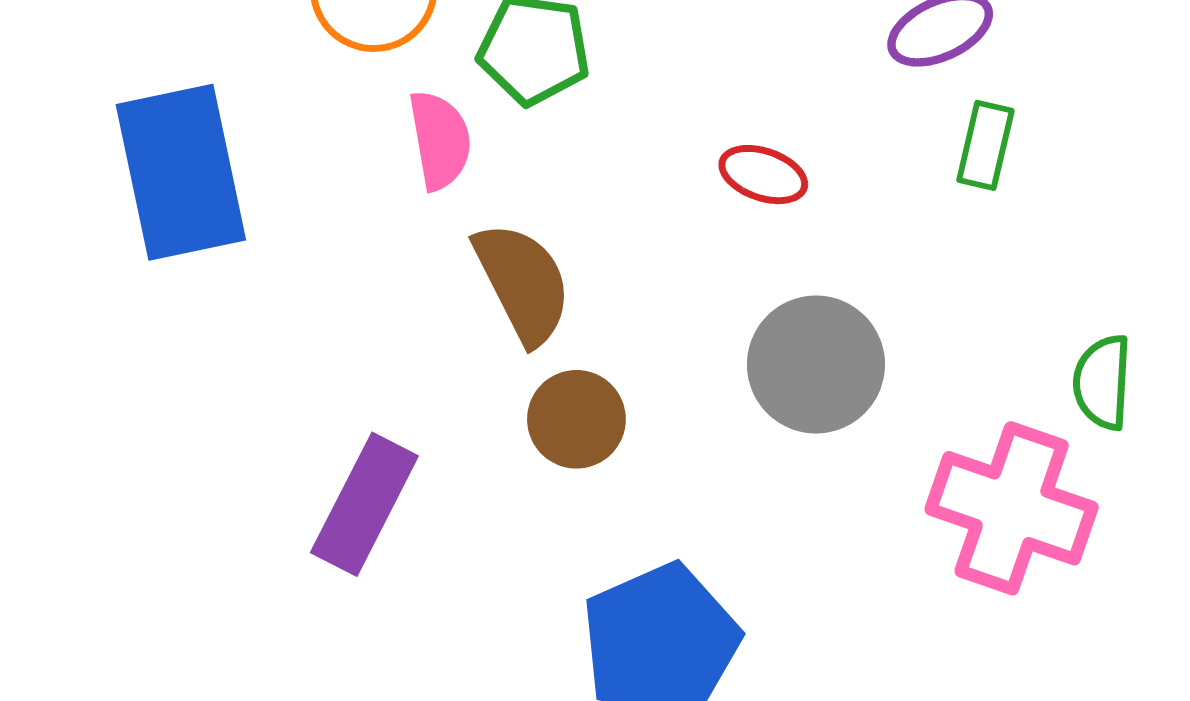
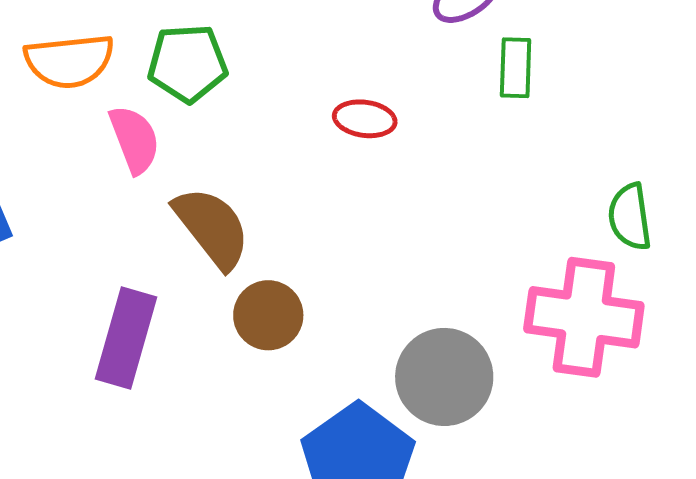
gray circle: (816, 365) -> (444, 377), moved
purple rectangle: (364, 504) -> (126, 338), moved

